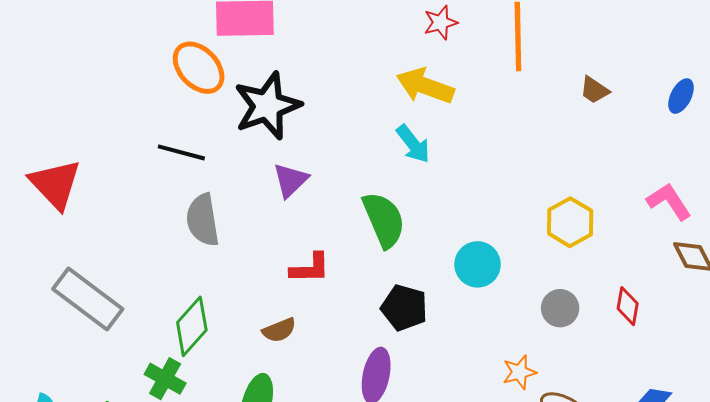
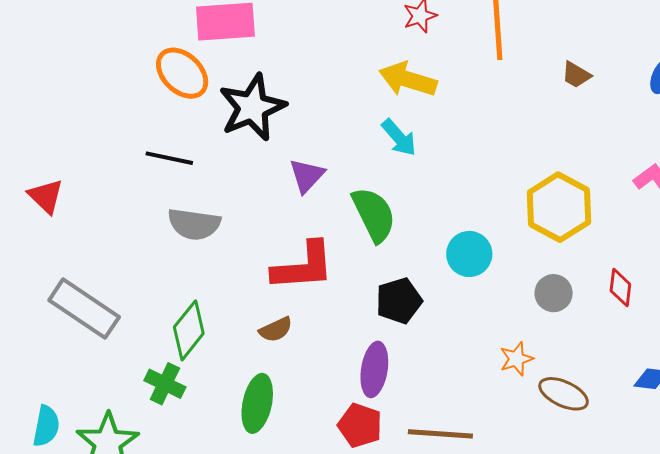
purple triangle: (291, 180) -> (307, 176), moved
red triangle: (55, 184) -> (46, 196), size x0.7
gray semicircle: (203, 220) -> (194, 224), turned -70
yellow hexagon: (570, 222) -> (559, 207), size x1.4
red L-shape: (310, 268) -> (303, 266), size x1.6
black pentagon: (404, 308) -> (399, 301), turned -30

